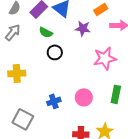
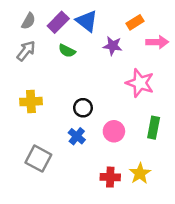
black circle: (55, 52) -> (83, 108), moved
pink star: (105, 58) -> (140, 83), turned 30
blue cross: (54, 101) -> (77, 136), turned -32

